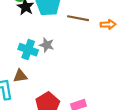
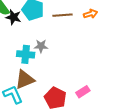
brown triangle: (20, 76) -> (25, 80), size x1.5

